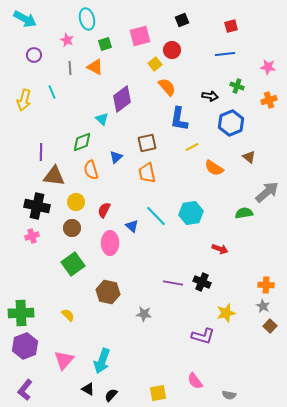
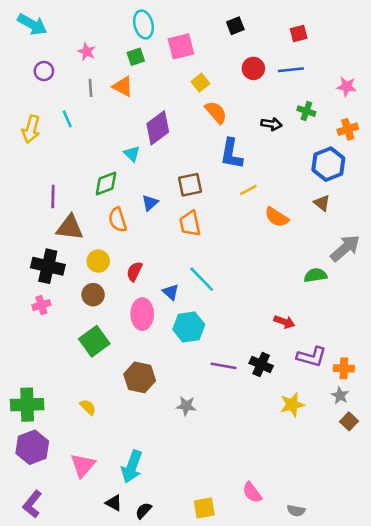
cyan ellipse: (87, 19) -> (143, 24), moved
red circle: (172, 50) -> (253, 68), moved
blue hexagon: (231, 123) -> (328, 164), moved
cyan hexagon: (191, 213) -> (189, 327), moved
purple L-shape: (203, 336) -> (312, 357), moved

